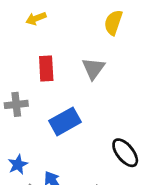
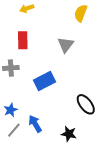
red rectangle: (46, 69) -> (23, 40), moved

